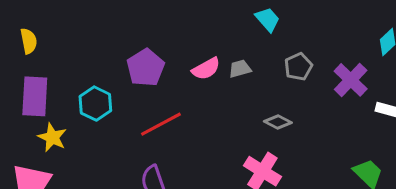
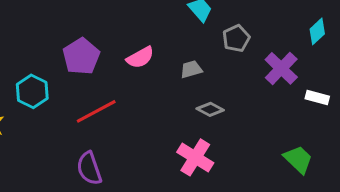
gray pentagon: (298, 67) -> (236, 38), moved
gray trapezoid: (240, 69) -> (191, 69), moved

